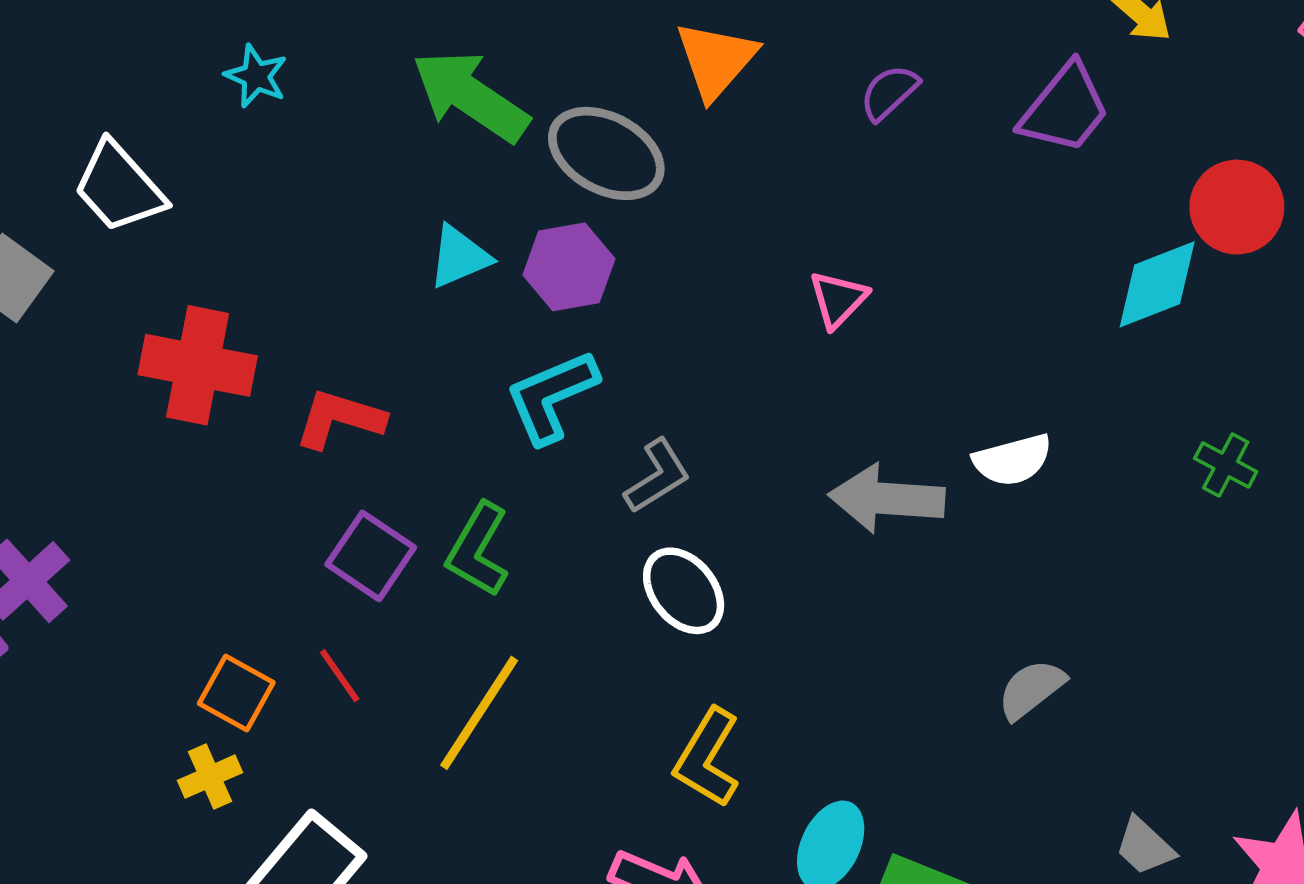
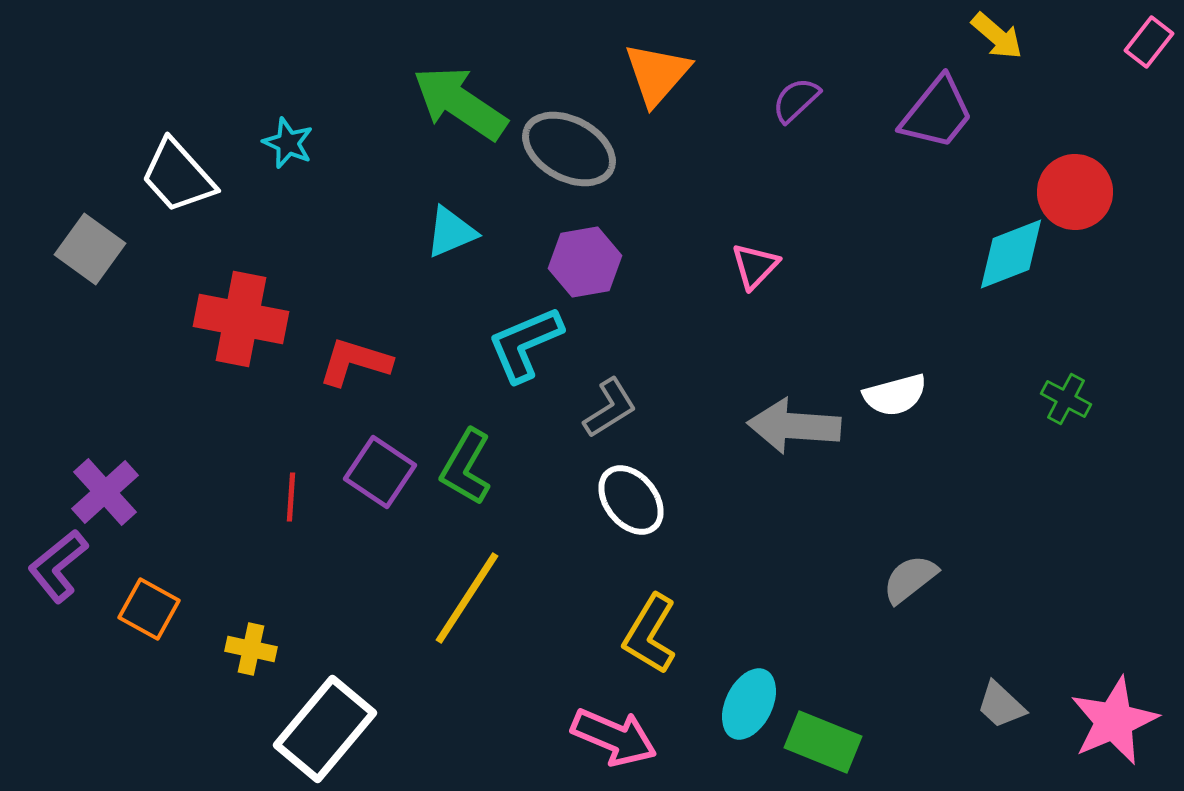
cyan star: (256, 76) -> (288, 143), moved
purple hexagon: (569, 267) -> (585, 262), moved
red line: (340, 676) -> (291, 497), moved, turned 39
orange square: (236, 693) -> (149, 609), moved
yellow cross: (210, 777) -> (251, 649), turned 36

